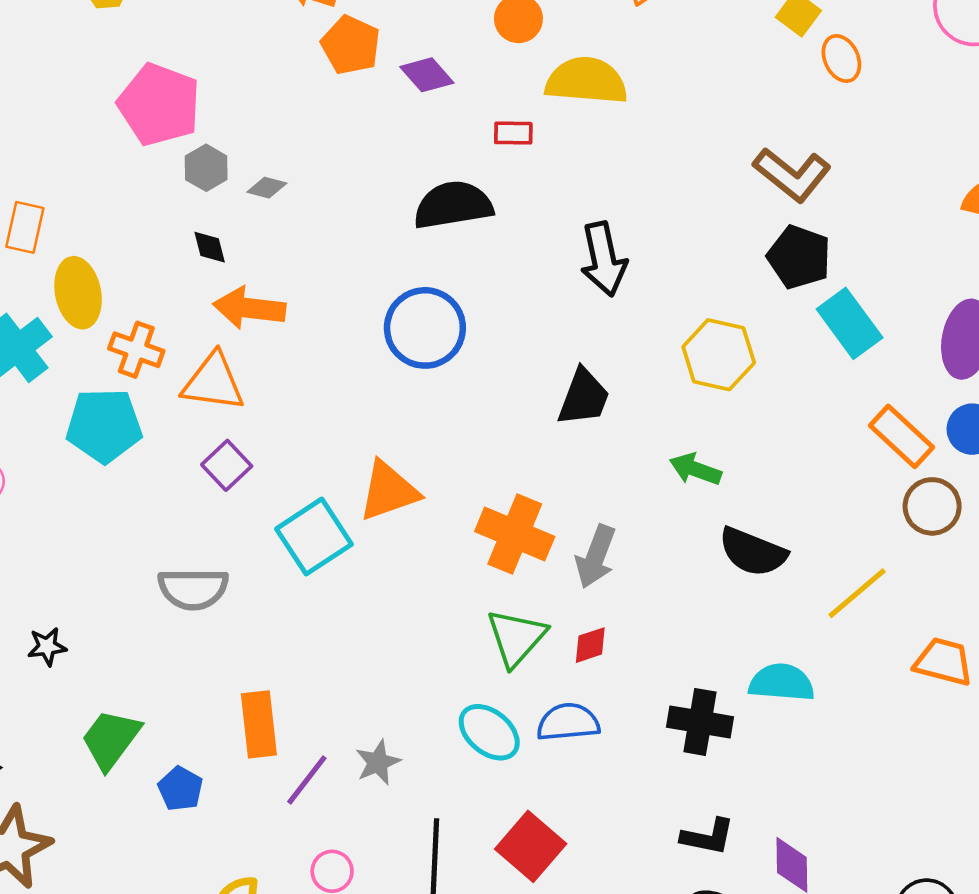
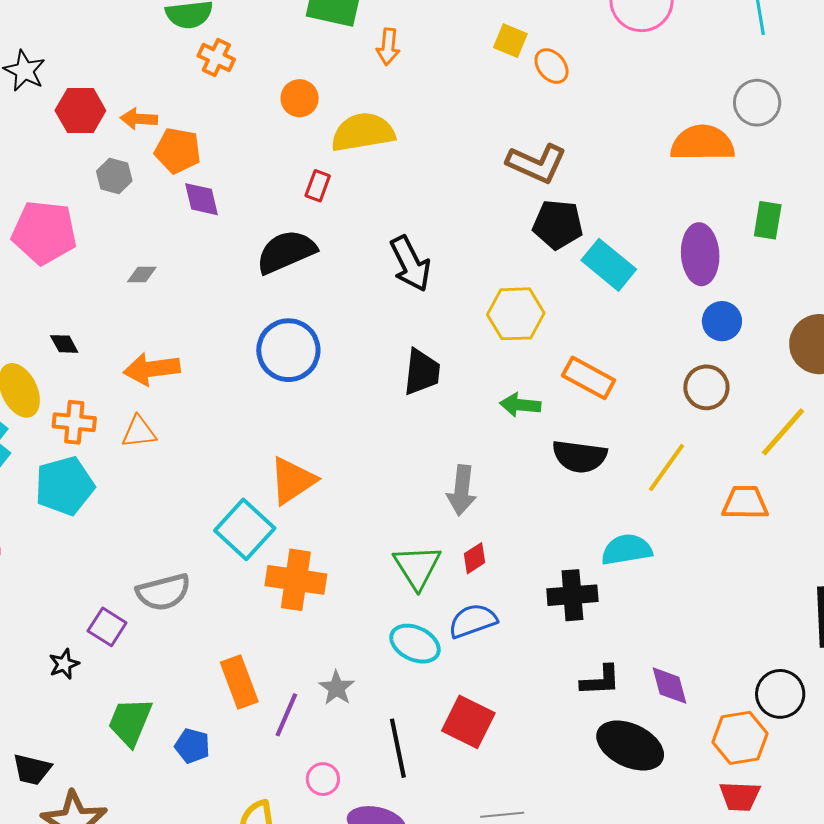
purple diamond: (427, 75) -> (201, 199), moved, turned 42
red rectangle: (513, 133) -> (318, 186), turned -56
gray hexagon: (206, 168) -> (114, 176), moved
black diamond: (210, 247) -> (64, 344), moved
orange triangle: (213, 382) -> (139, 432), size x0.7
orange rectangle: (902, 436) -> (589, 378), moved
purple square: (227, 465) -> (107, 627), moved
orange cross: (515, 534) -> (296, 580), moved

